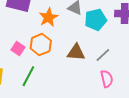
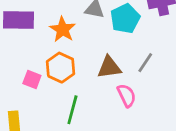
green line: (28, 76) -> (72, 110), moved
pink semicircle: (107, 79) -> (127, 95), moved

